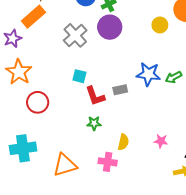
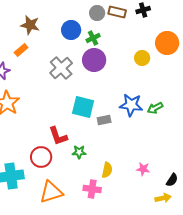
orange rectangle: (33, 17) -> (21, 50), size x0.6
cyan square: (79, 76) -> (83, 107), moved, size x1.6
red L-shape: (95, 96) -> (58, 136), moved
red circle: (38, 102) -> (41, 157), moved

